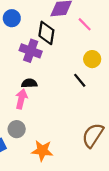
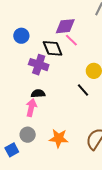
pink line: (85, 24) -> (71, 40), moved
black diamond: (46, 33) -> (53, 48), turned -30
orange star: (42, 151) -> (59, 138), moved

